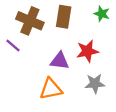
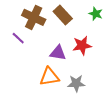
brown rectangle: (64, 17) -> (63, 15), turned -54
gray star: (95, 84) -> (76, 83), moved

